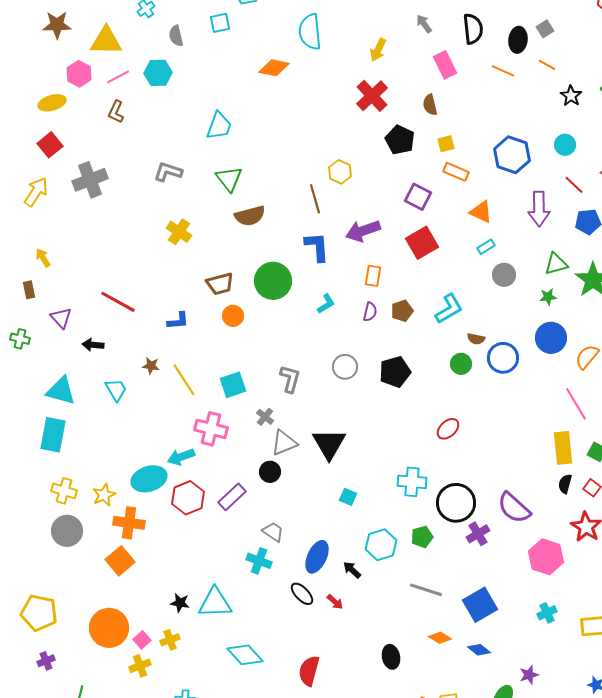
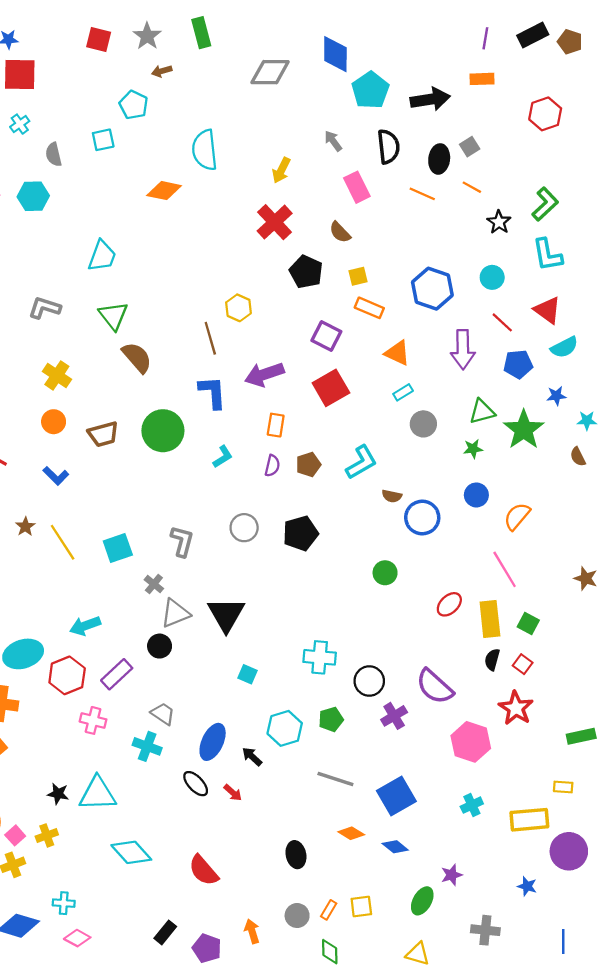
brown semicircle: (430, 105) -> (340, 232), turned -30
brown semicircle: (250, 216) -> (137, 357), turned -116
orange circle: (233, 316) -> (54, 422), moved
blue L-shape: (178, 321) -> (56, 476), turned 50
blue circle: (551, 338) -> (476, 495), size x0.7
green circle: (461, 364) -> (385, 573), moved
brown star: (151, 366) -> (25, 527), turned 30
pink cross: (211, 429) -> (93, 720), moved, size x0.7
red ellipse: (448, 429) -> (449, 604), moved
cyan arrow: (181, 457) -> (85, 626), moved
black circle: (456, 503) -> (369, 681), size x0.7
red semicircle: (309, 671) -> (204, 870), turned -56

